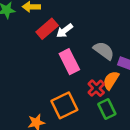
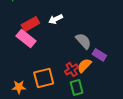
red rectangle: (47, 29) -> (30, 24), moved
pink rectangle: (69, 62) -> (26, 39), moved, turned -36

